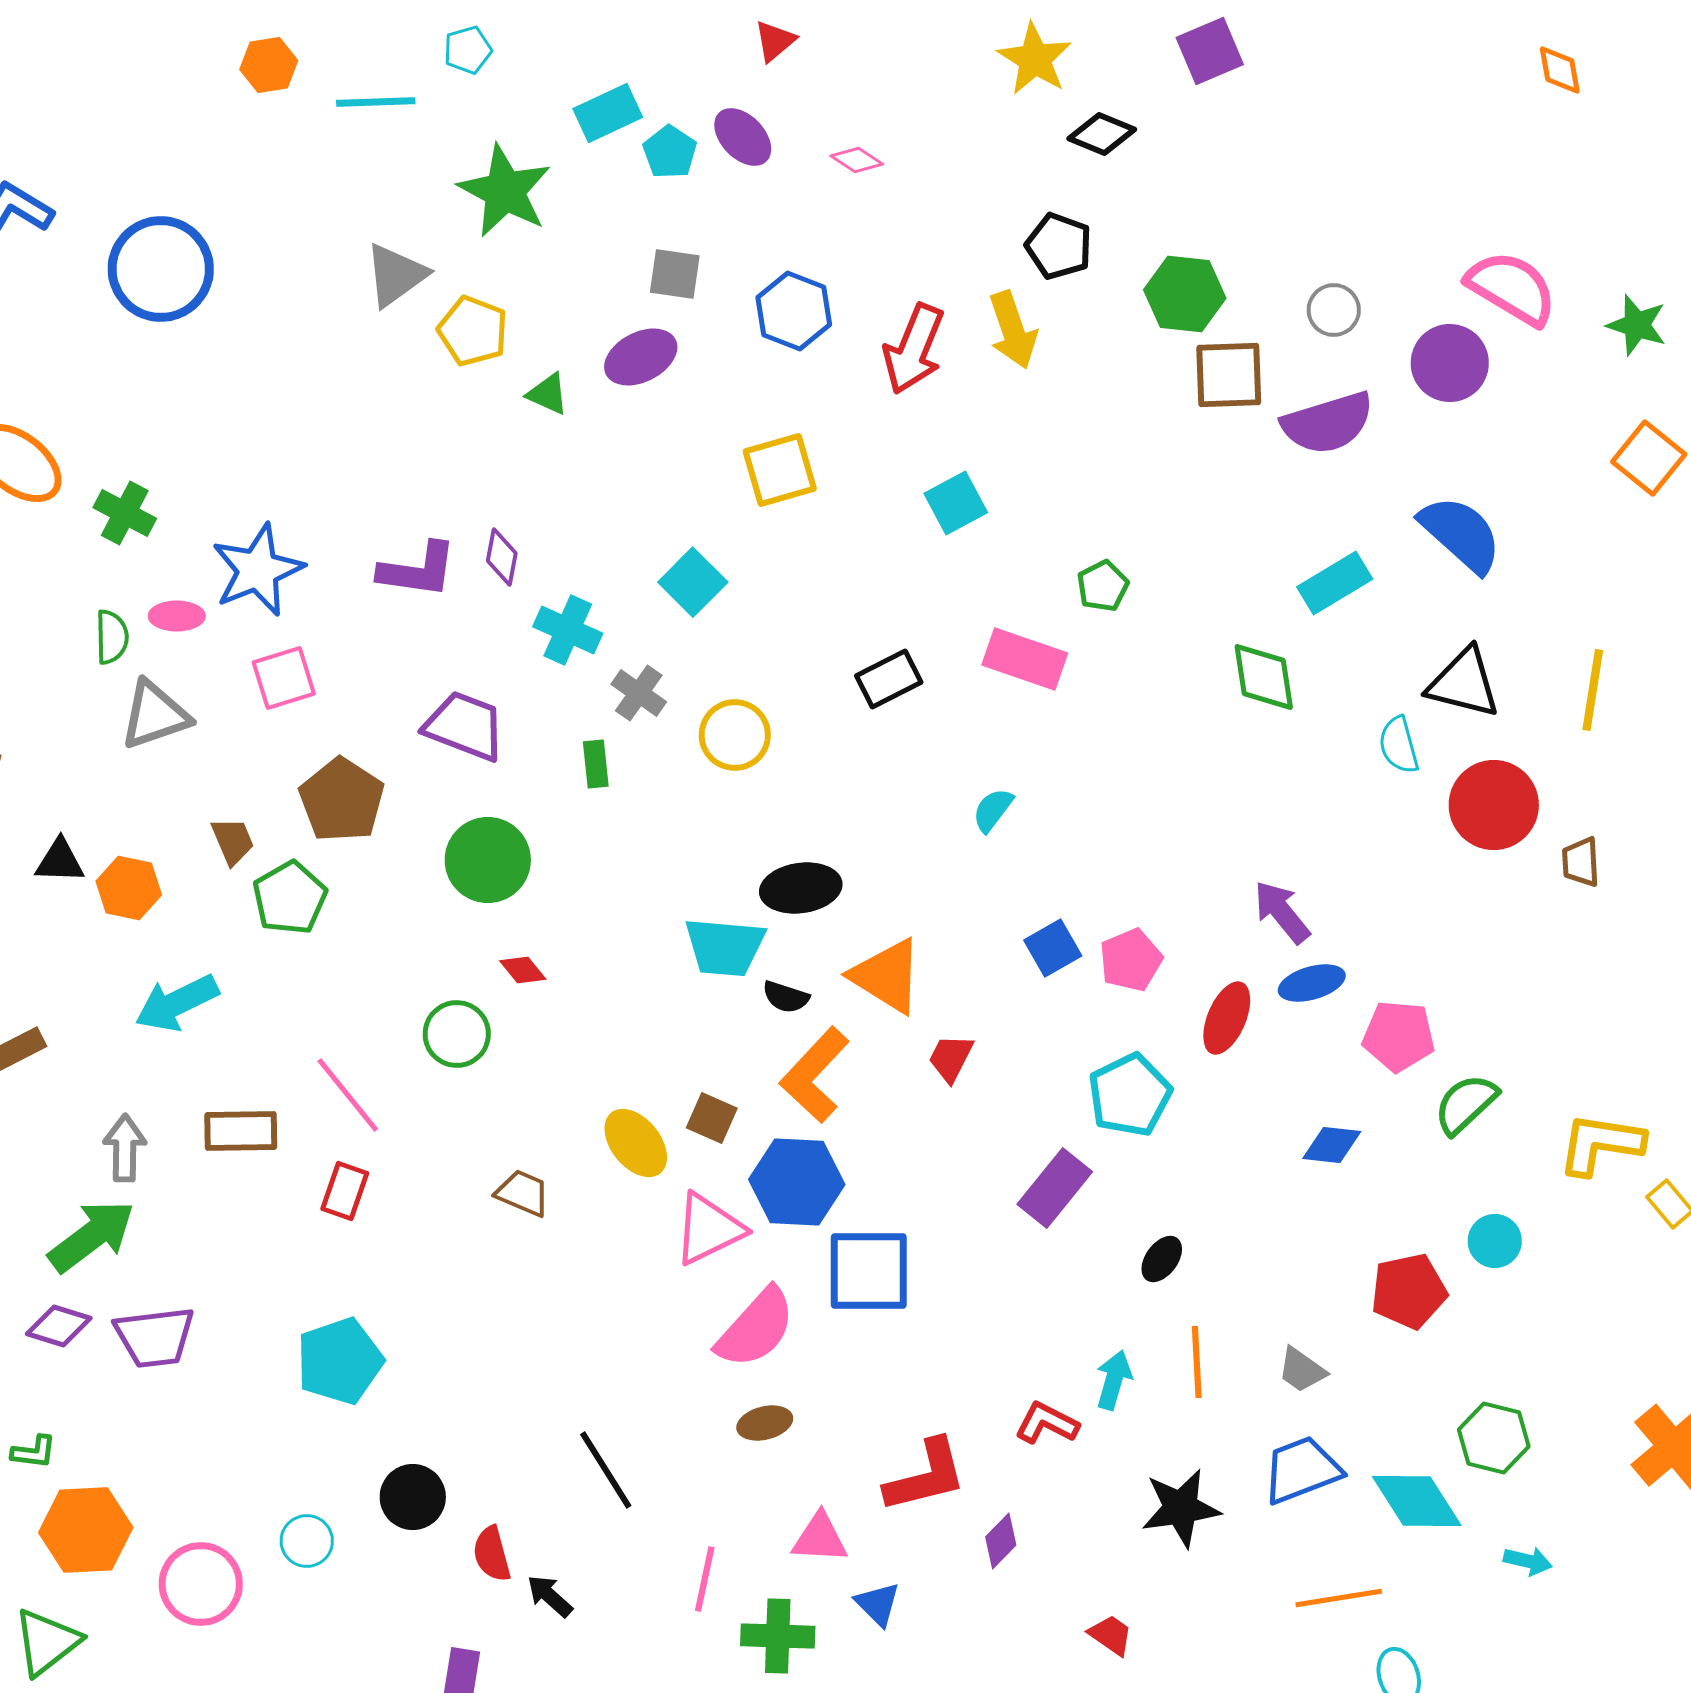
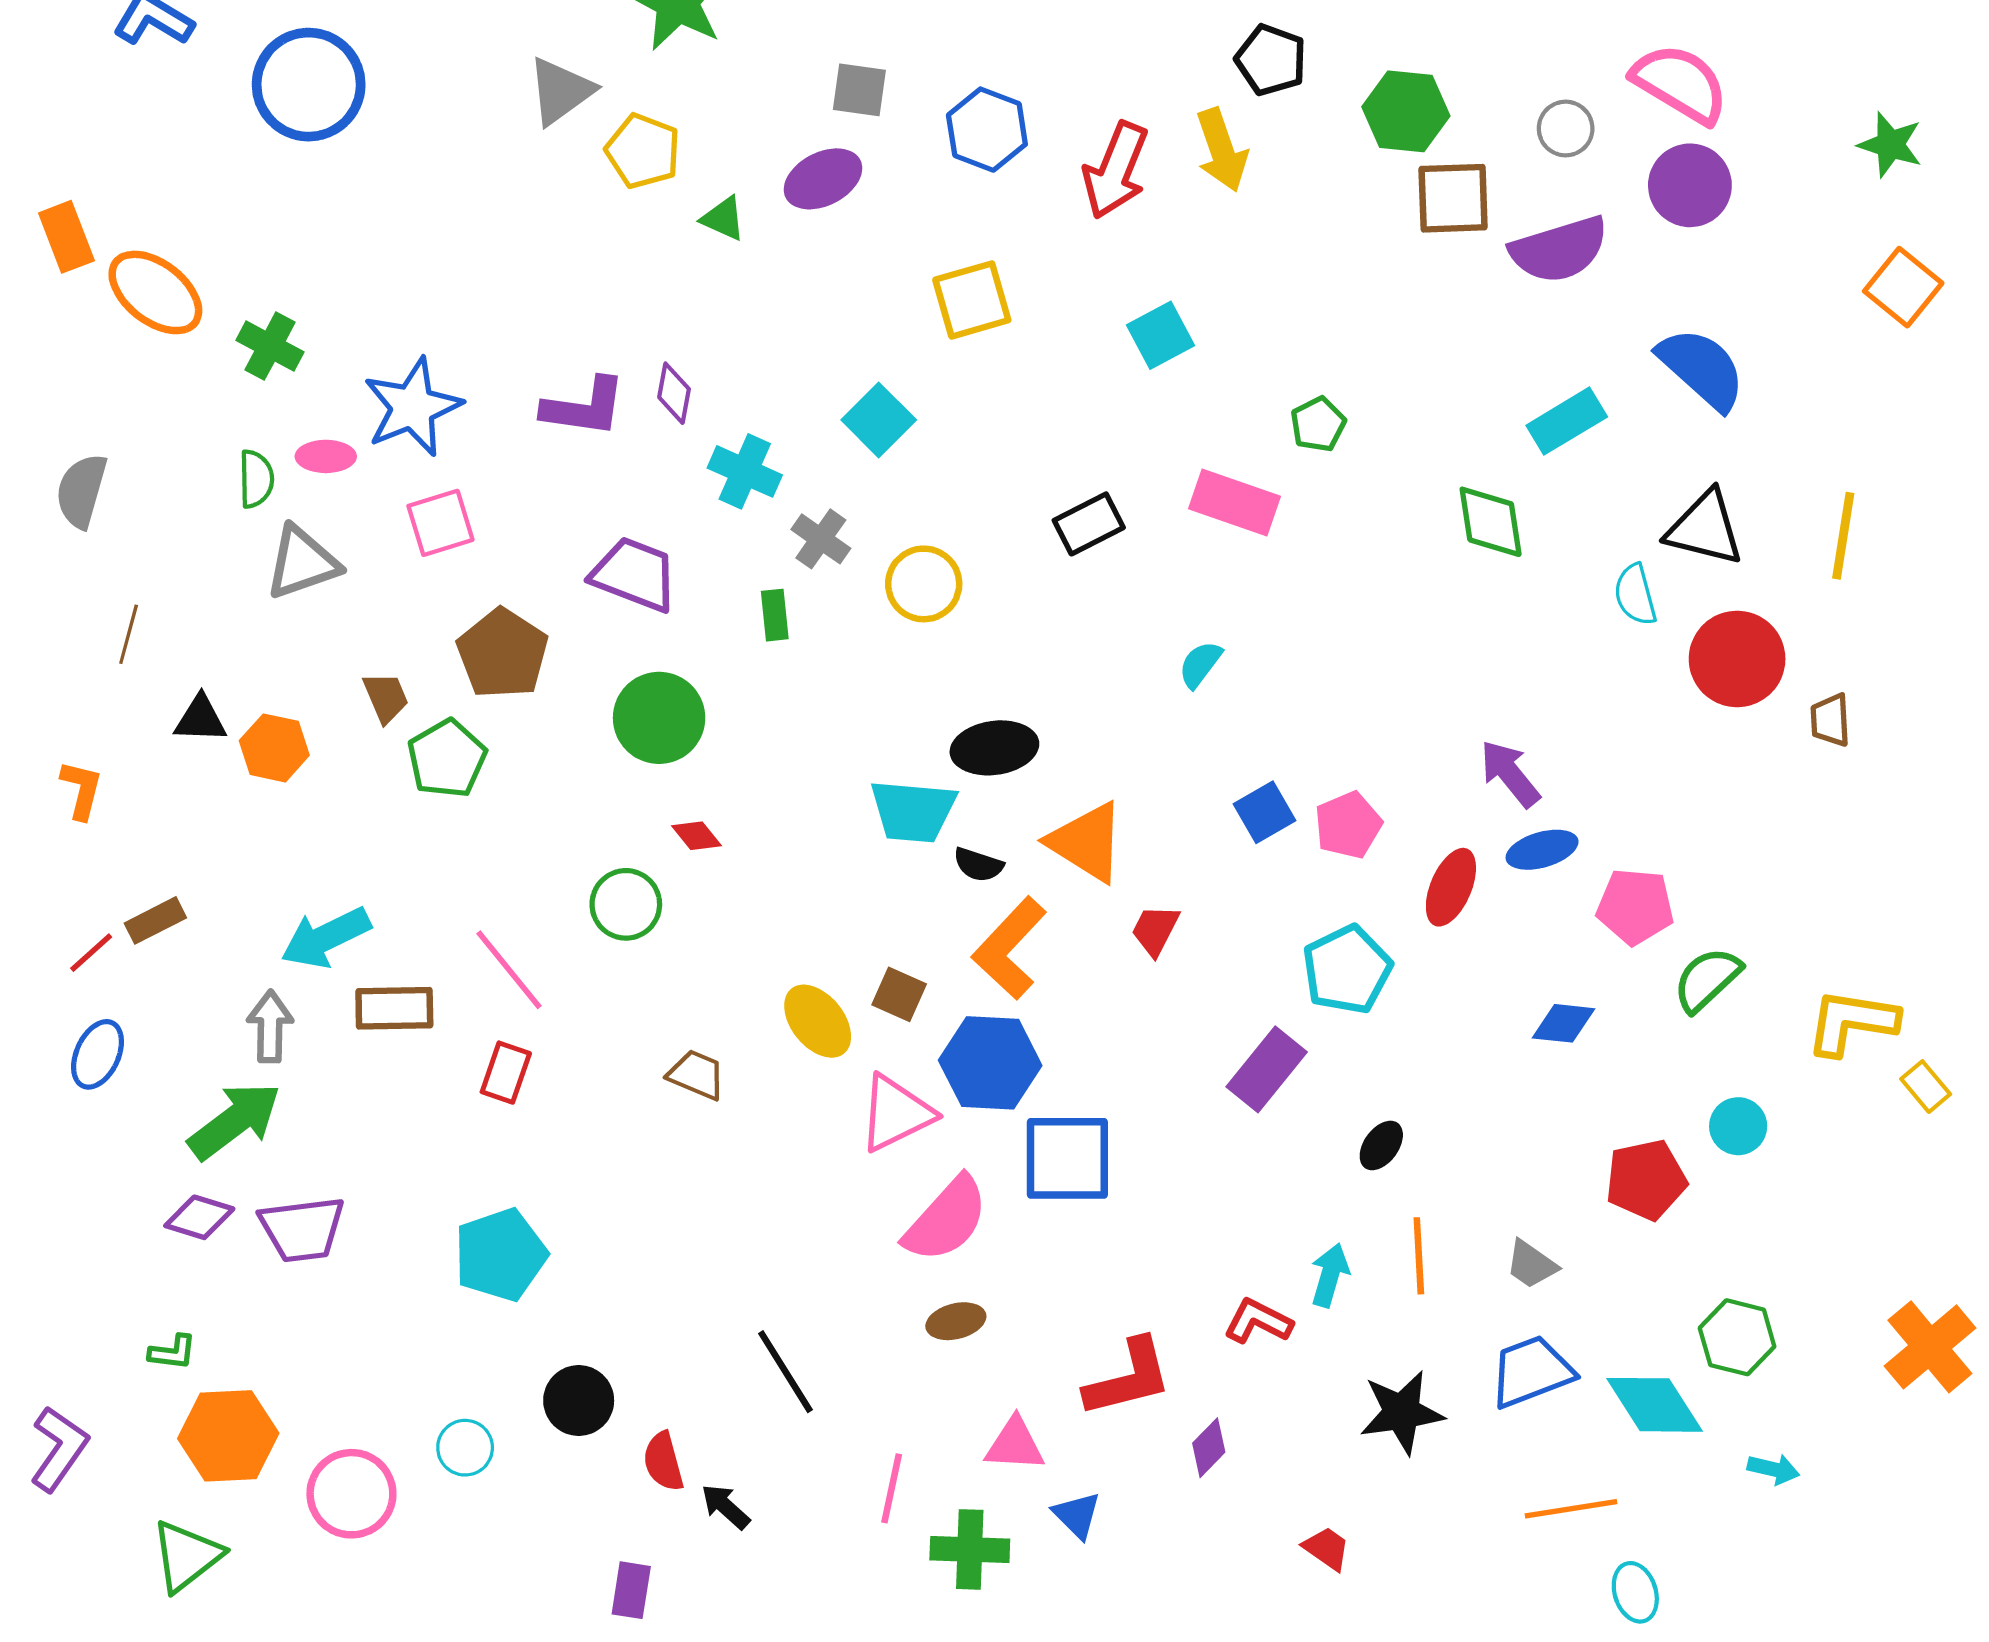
pink semicircle: (1512, 288) -> (1680, 84), moved
cyan arrow: (177, 1003) -> (326, 938), moved

